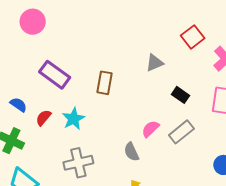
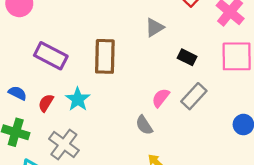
brown rectangle: (105, 83) -> (105, 56), size x1.4
gray cross: (78, 163) -> (64, 145), moved, turned -32

